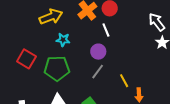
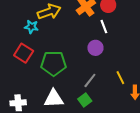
cyan star: (63, 40) -> (31, 27), moved
gray line: (98, 72) -> (90, 80), moved

